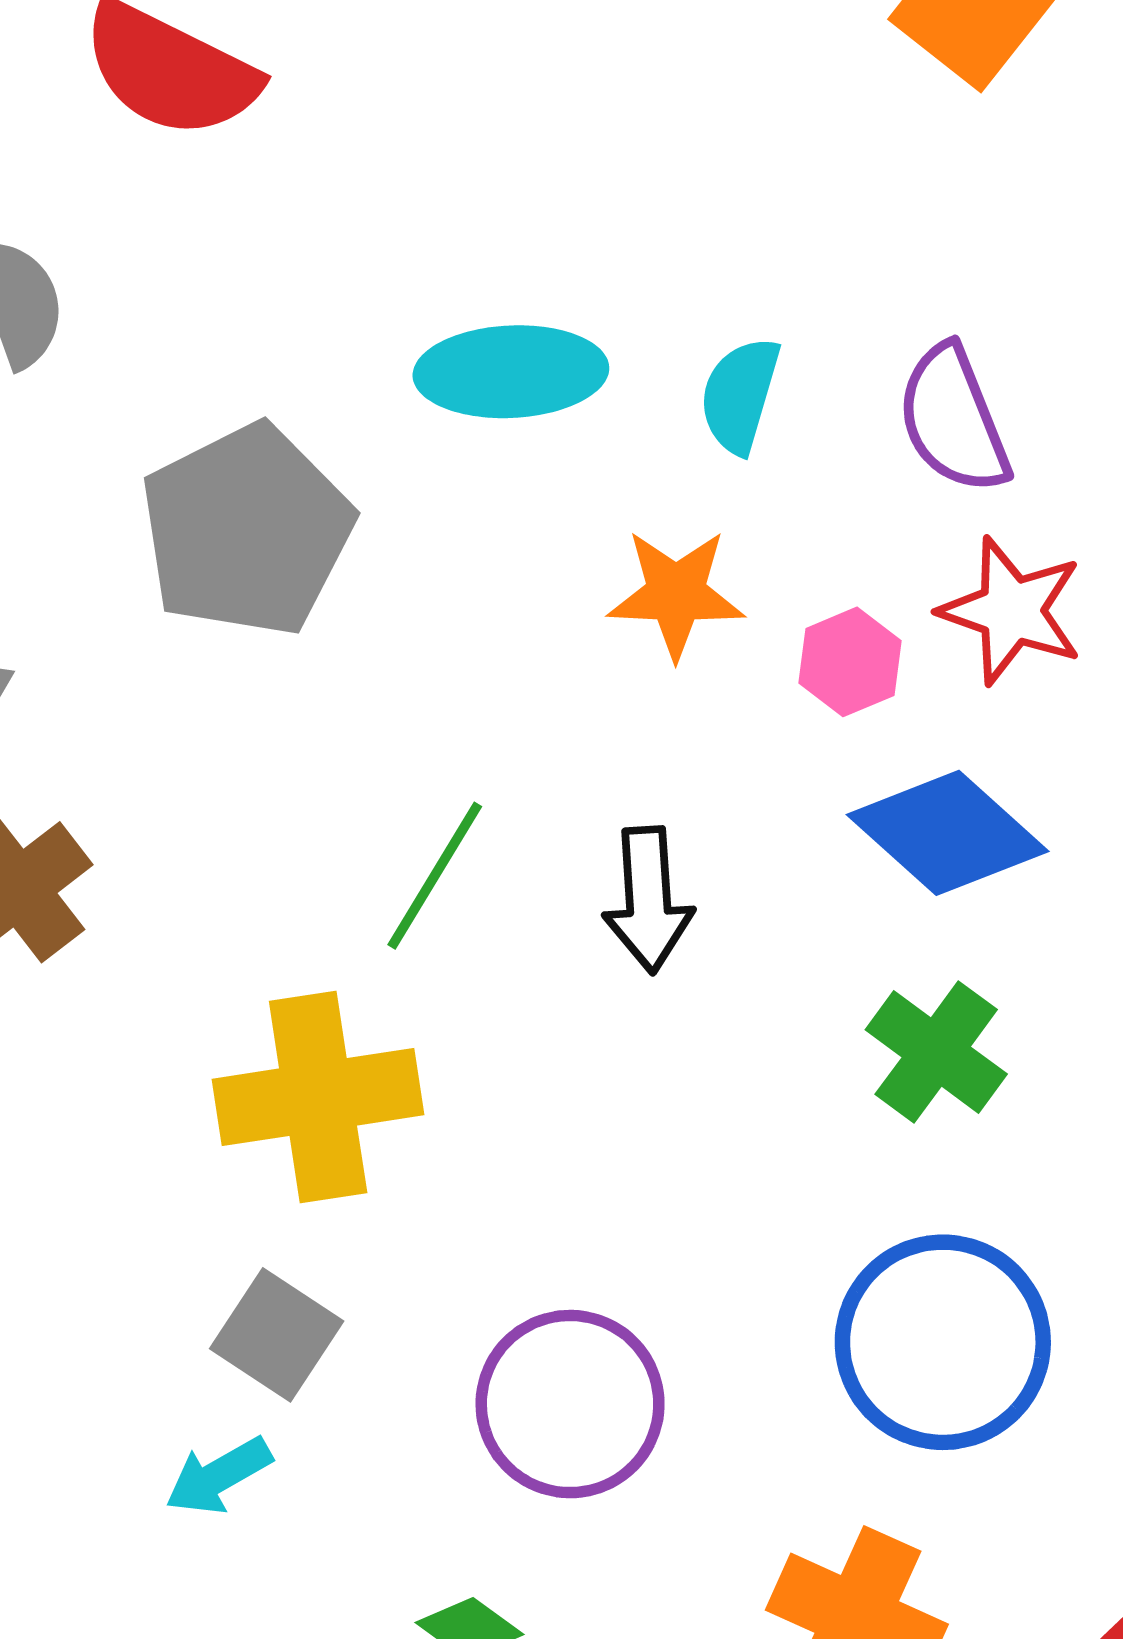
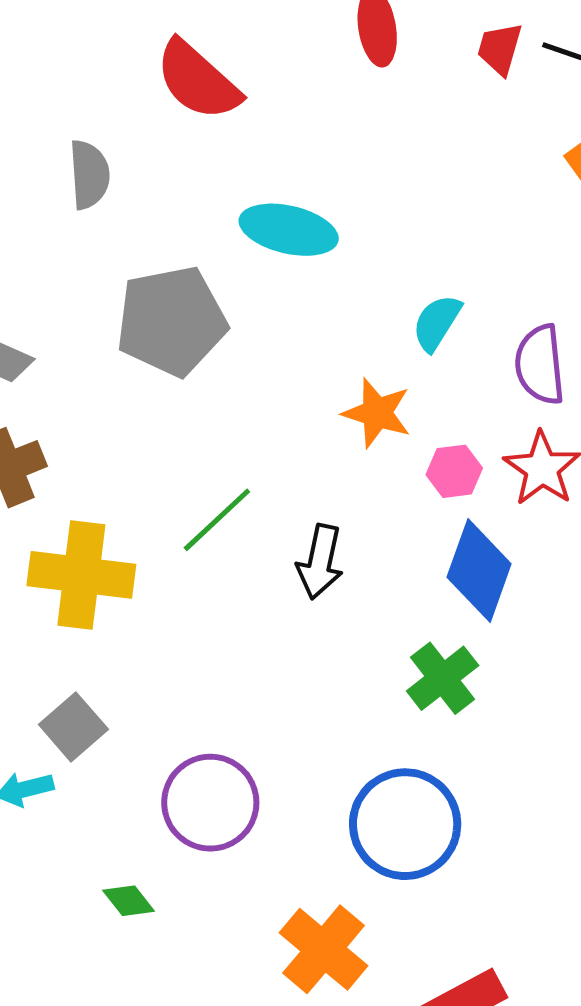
cyan ellipse: (511, 372) -> (289, 230), moved
blue diamond: (948, 833) -> (479, 570), turned 52
yellow cross: (318, 1097) -> (81, 575), moved

